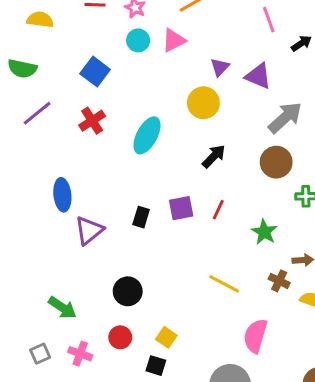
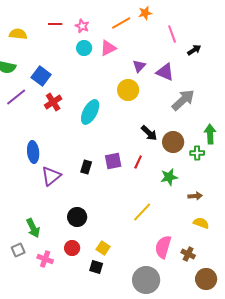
blue square: (95, 72) -> (41, 76), moved
black arrow: (214, 156) -> (149, 133), moved, turned 90
brown circle: (276, 162) -> (173, 142), moved
green star: (264, 232) -> (169, 177), turned 30
brown cross: (279, 281) -> (188, 254), moved
yellow line: (224, 284) -> (142, 212), turned -75
green arrow: (62, 308) -> (33, 228), turned 30
gray square: (40, 354) -> (18, 250), moved

